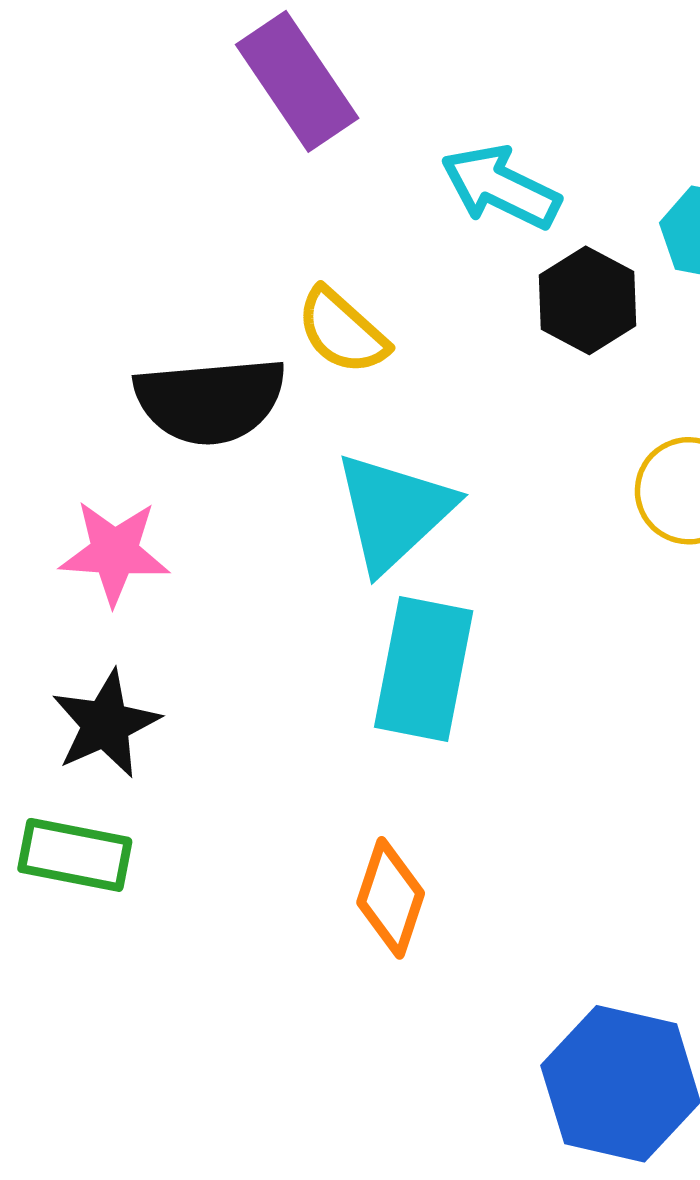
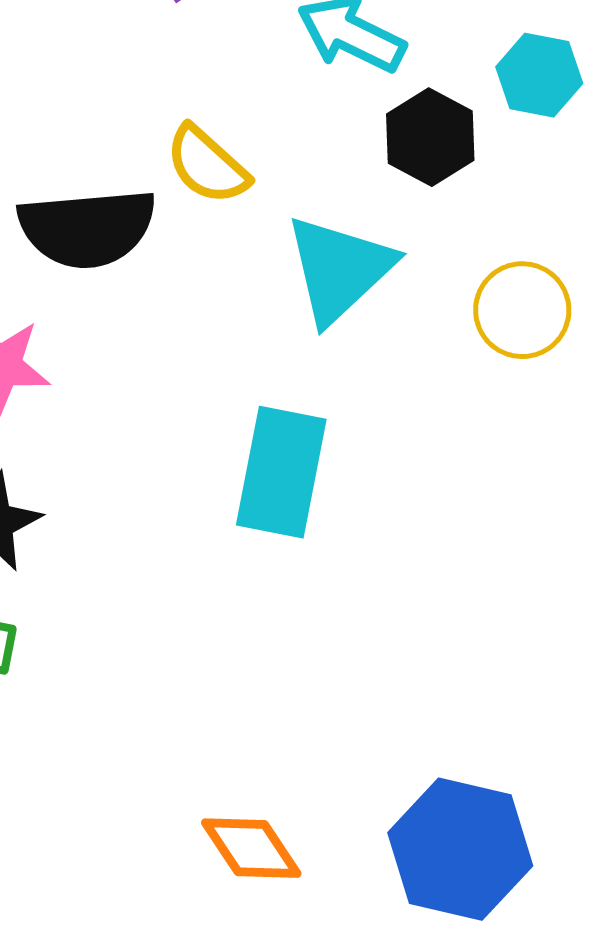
cyan triangle: (394, 512) -> (339, 269), moved
orange diamond: (391, 898) -> (251, 848), moved, turned -52

